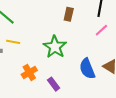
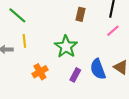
yellow line: (13, 42) -> (24, 41), turned 72
purple rectangle: (54, 84) -> (75, 75), moved, turned 64

